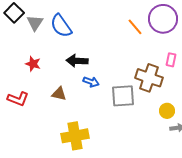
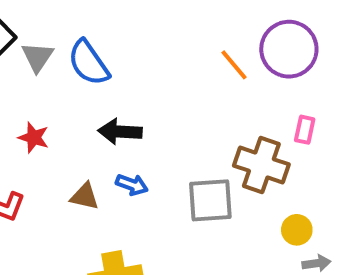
blue arrow: (91, 82) -> (132, 185), moved

